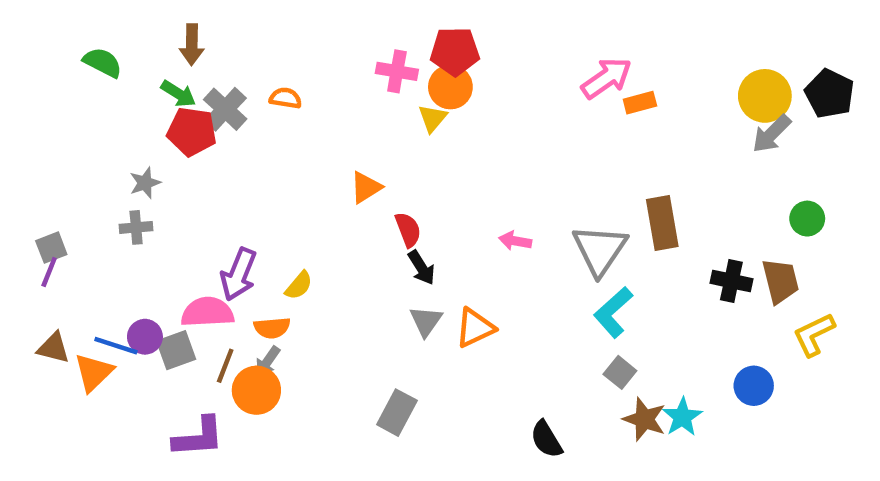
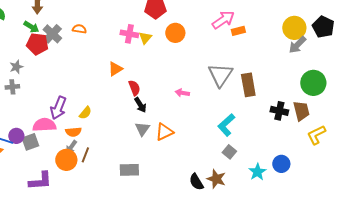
pink cross: (397, 71) -> (129, 34), moved
orange circle: (450, 87) -> (175, 33), moved
green circle: (807, 219) -> (313, 83), size x1.6
gray triangle: (600, 250) -> (220, 75), moved
brown line: (225, 366) -> (85, 155), moved
blue circle: (754, 386) -> (281, 164), moved
gray rectangle: (397, 413) -> (129, 170), turned 60
brown star: (644, 419) -> (216, 179), moved

